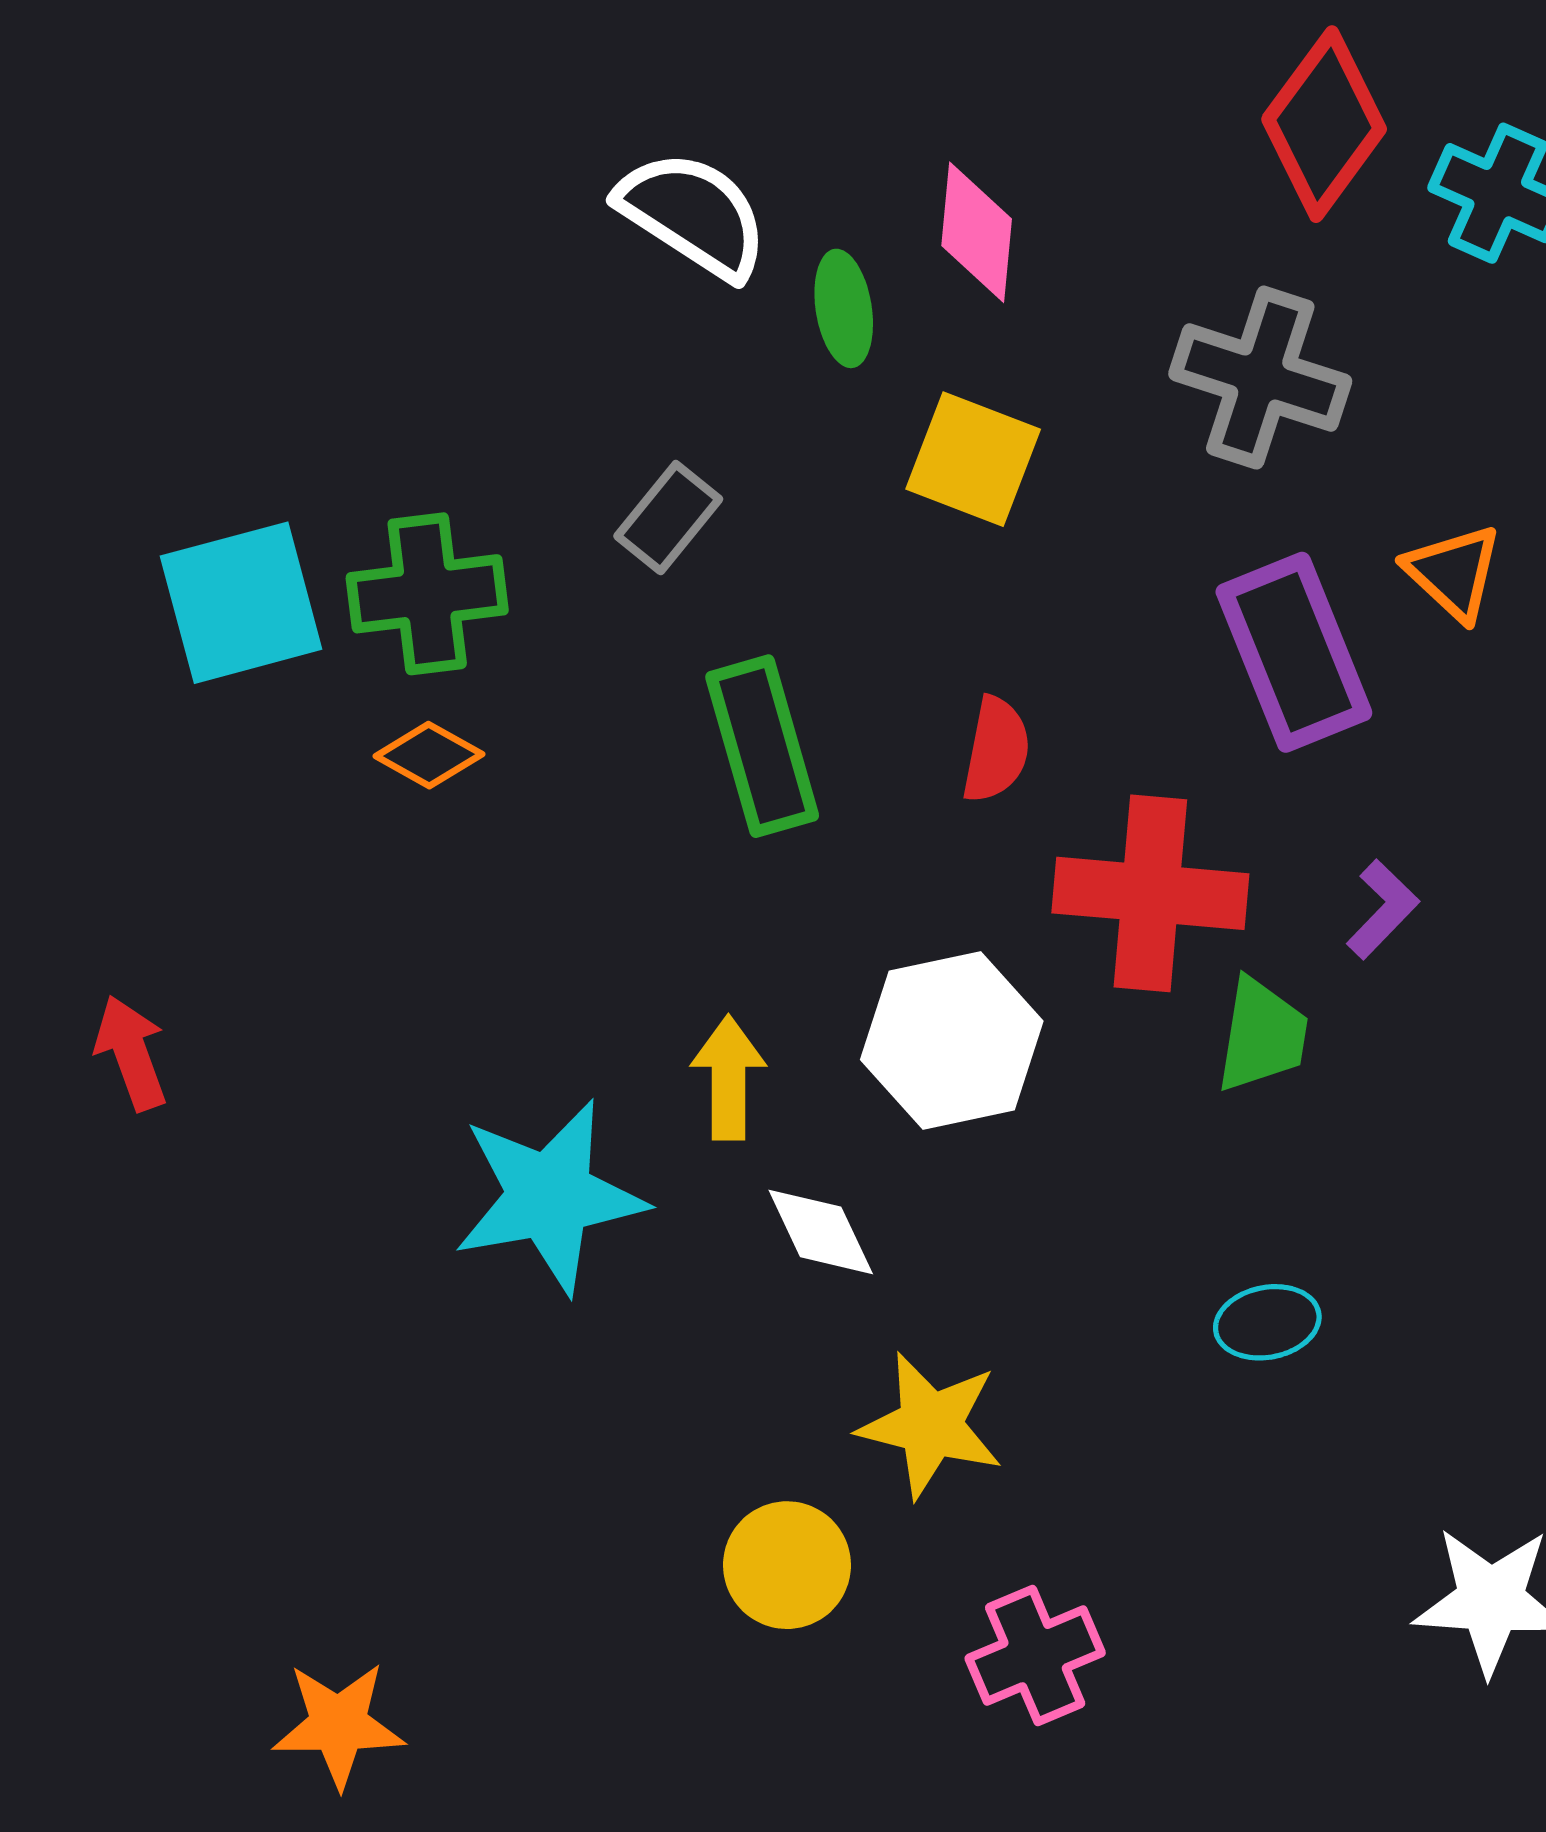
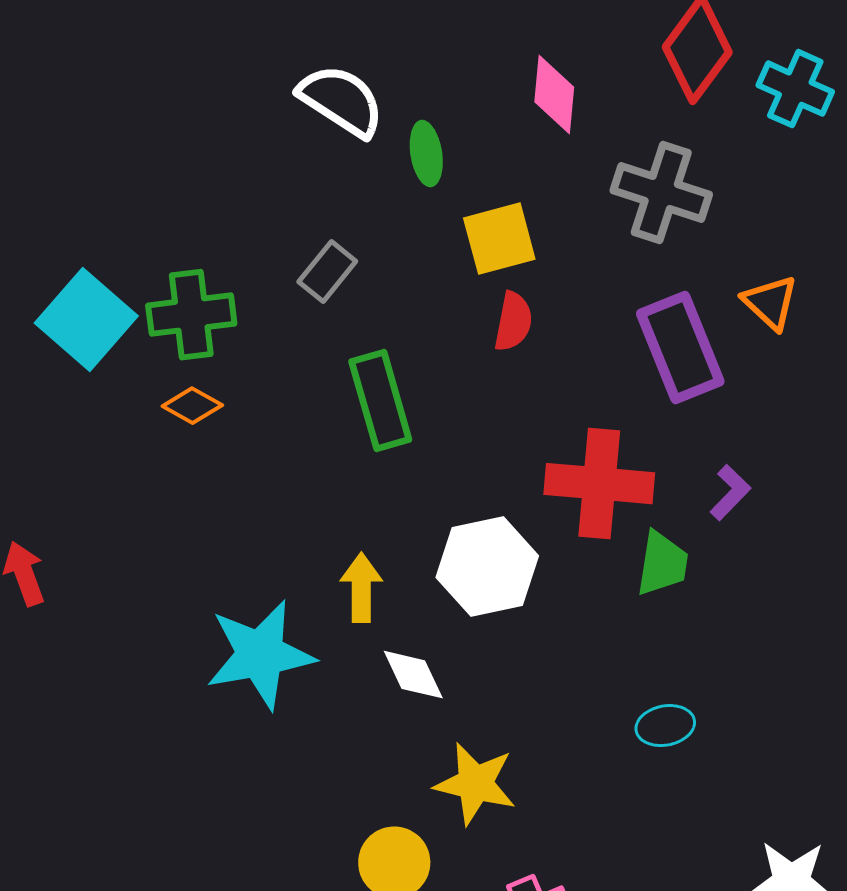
pink diamond: (977, 232) -> (554, 95), moved
yellow square: (973, 459) -> (499, 239), turned -36
cyan square: (241, 603) -> (86, 320), turned -34
red semicircle: (996, 750) -> (513, 322), moved

